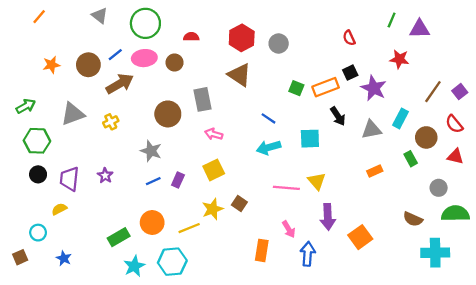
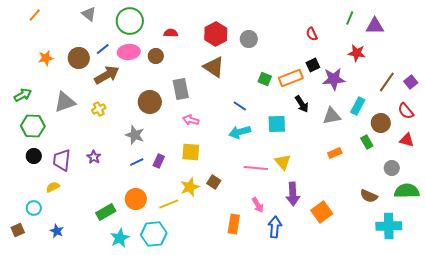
purple star: (374, 88) -> (334, 79), turned -30
yellow square: (214, 170) -> (191, 152), turned 30

